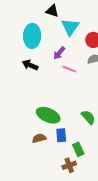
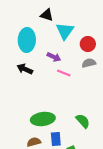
purple arrow: (59, 53) -> (54, 57), turned -104
green ellipse: (48, 115) -> (43, 119), turned -30

